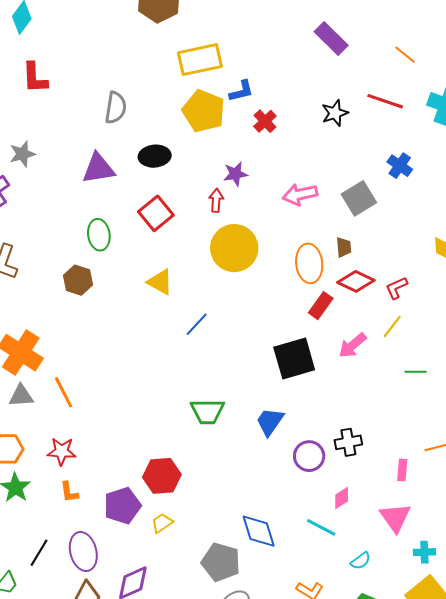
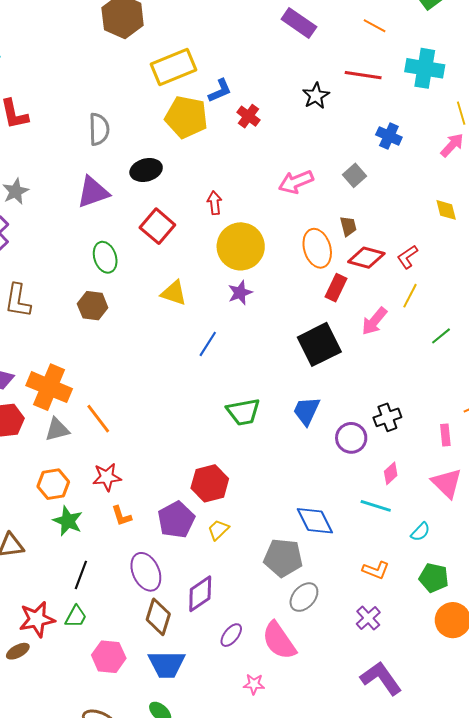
purple star: (235, 174) -> (240, 293), moved
gray square: (359, 198) -> (355, 175), size x0.7
blue line: (197, 324) -> (208, 344), moved
green line: (416, 372) -> (441, 336), turned -30
black line: (39, 553) -> (81, 575), moved

